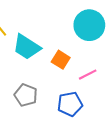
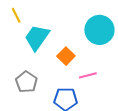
cyan trapezoid: (27, 47) -> (37, 37), turned 80

